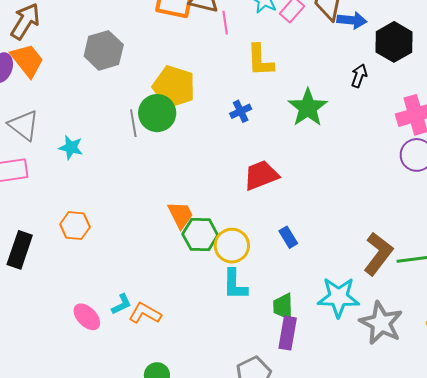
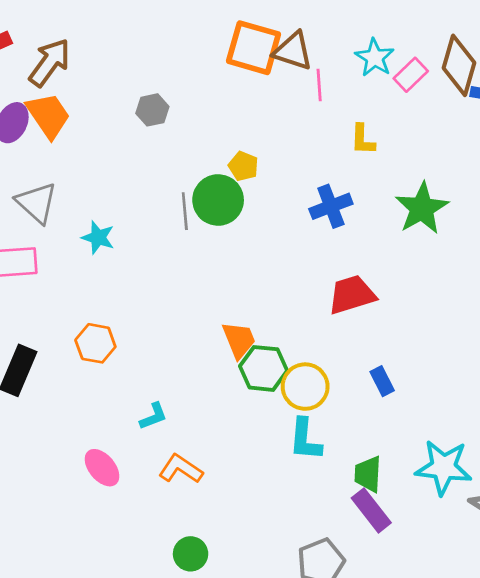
gray hexagon: (104, 50) -> (152, 110), size x0.6
yellow L-shape: (260, 60) -> (363, 140), size x0.7
yellow pentagon: (174, 87) -> (243, 166), size x0.5
blue cross: (241, 111) -> (331, 206), size x1.4
cyan L-shape: (122, 304) -> (154, 416), moved
purple rectangle: (288, 333) -> (371, 510), turned -52

